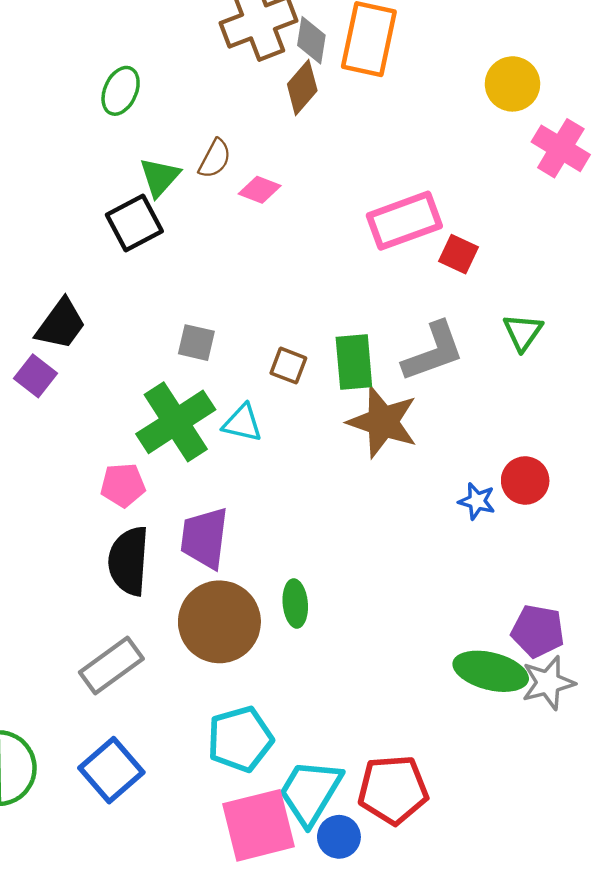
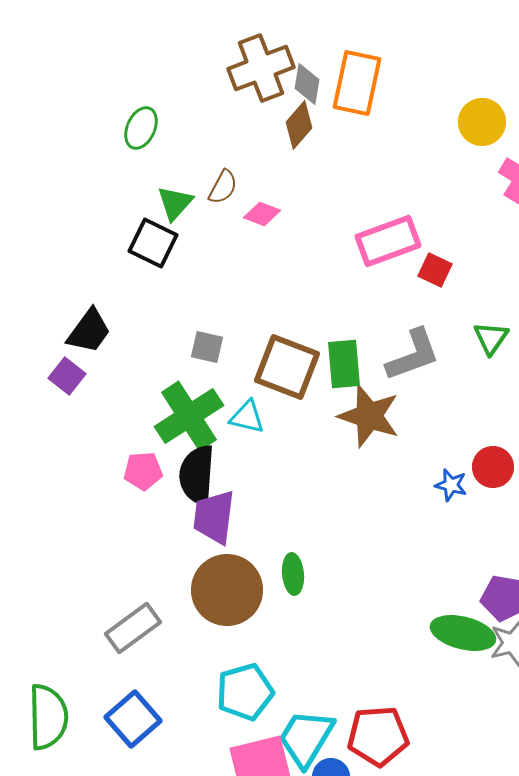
black square: (134, 223) -> (153, 243), turned -36
brown square: (288, 366) -> (287, 367), size x2.0
black semicircle: (129, 561) -> (197, 475), moved

